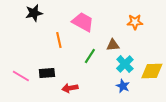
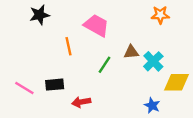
orange star: (135, 22) -> (160, 15), moved
cyan cross: (125, 64) -> (153, 61), moved
blue star: (123, 86) -> (152, 105), moved

